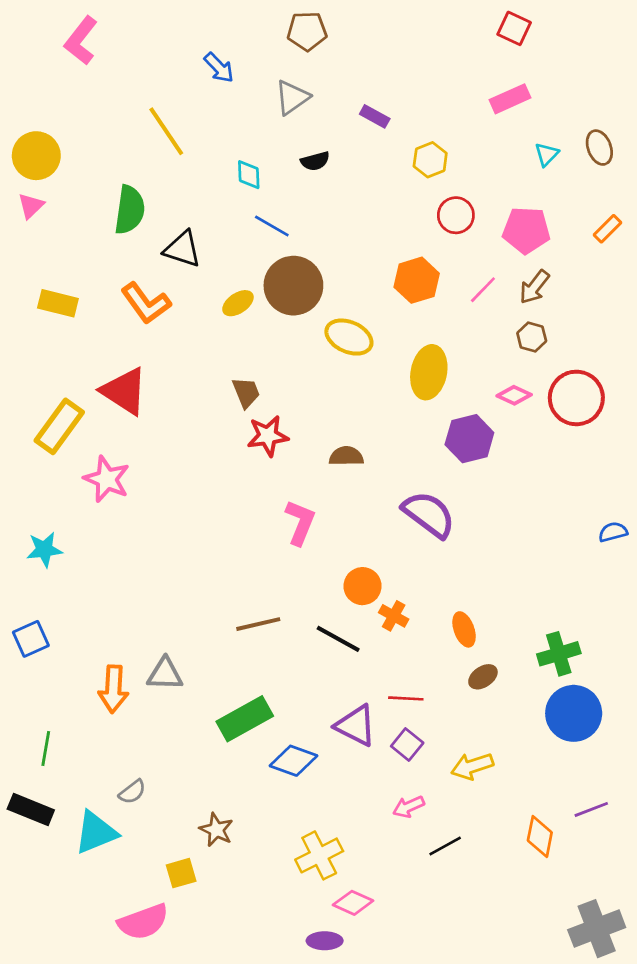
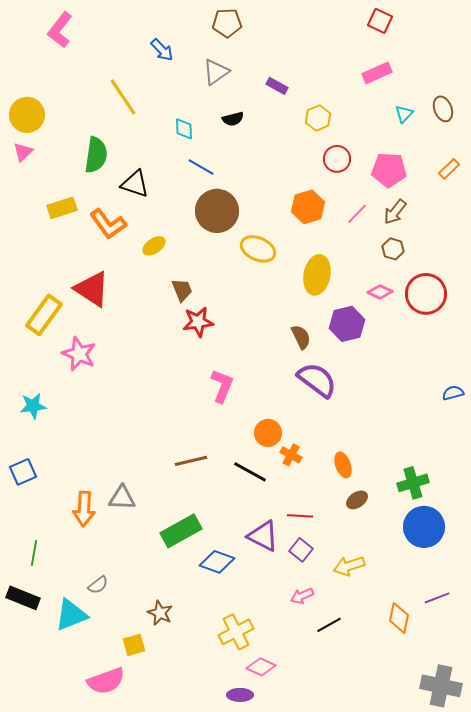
yellow rectangle: (58, 303) -> (62, 208), moved, turned -32
yellow ellipse: (238, 303) -> (154, 246), moved
brown semicircle: (346, 456) -> (301, 337), moved, turned 65
gray cross: (597, 929) -> (441, 686), turned 33

